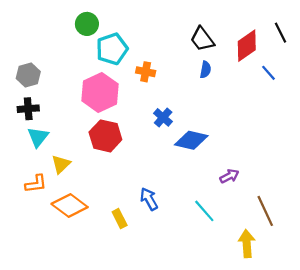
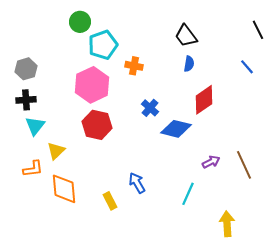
red diamond: (247, 46) -> (204, 100), moved
orange diamond: (70, 206) -> (64, 189), turned 48
cyan line: (204, 211) -> (188, 194), turned 65
brown line: (265, 211) -> (244, 165), moved

